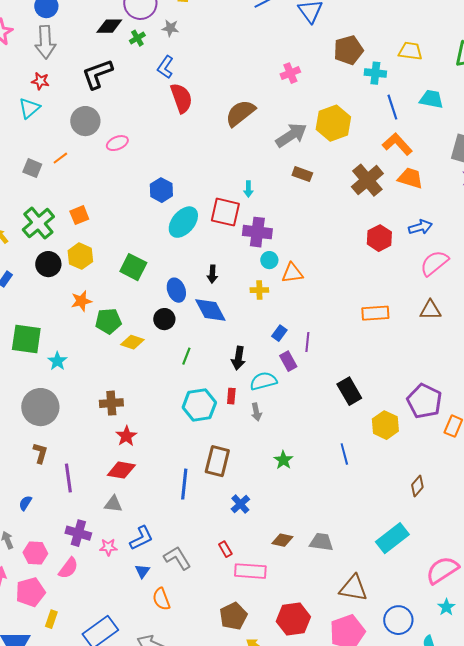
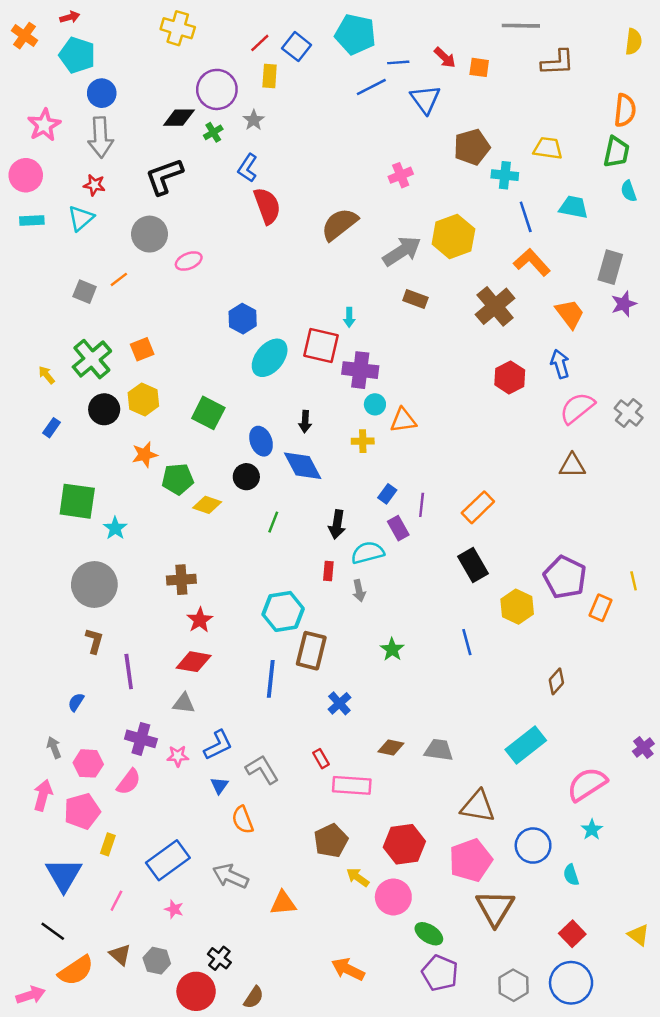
gray star: (170, 28) -> (254, 120), turned 30
orange trapezoid: (410, 178) -> (570, 314), moved, turned 36
blue arrow: (420, 227) -> (560, 364), turned -90
orange rectangle: (375, 313) -> (478, 507), moved, turned -40
cyan hexagon: (199, 405) -> (283, 611), moved

